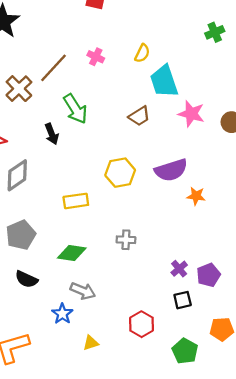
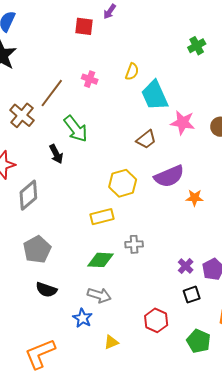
brown trapezoid: (139, 116) -> (146, 139), moved
yellow rectangle: (76, 201) -> (102, 217), moved
green diamond: (72, 253) -> (101, 260), moved

